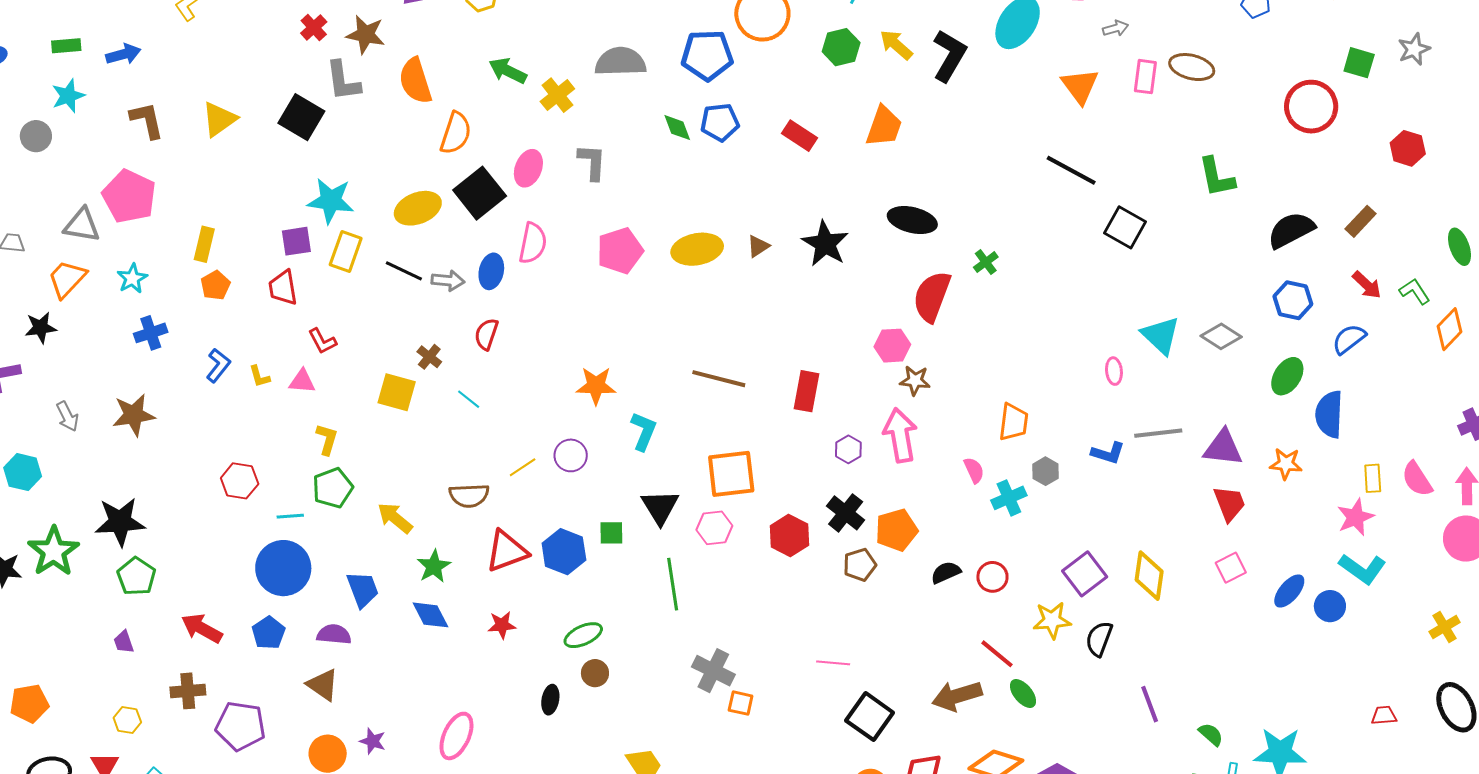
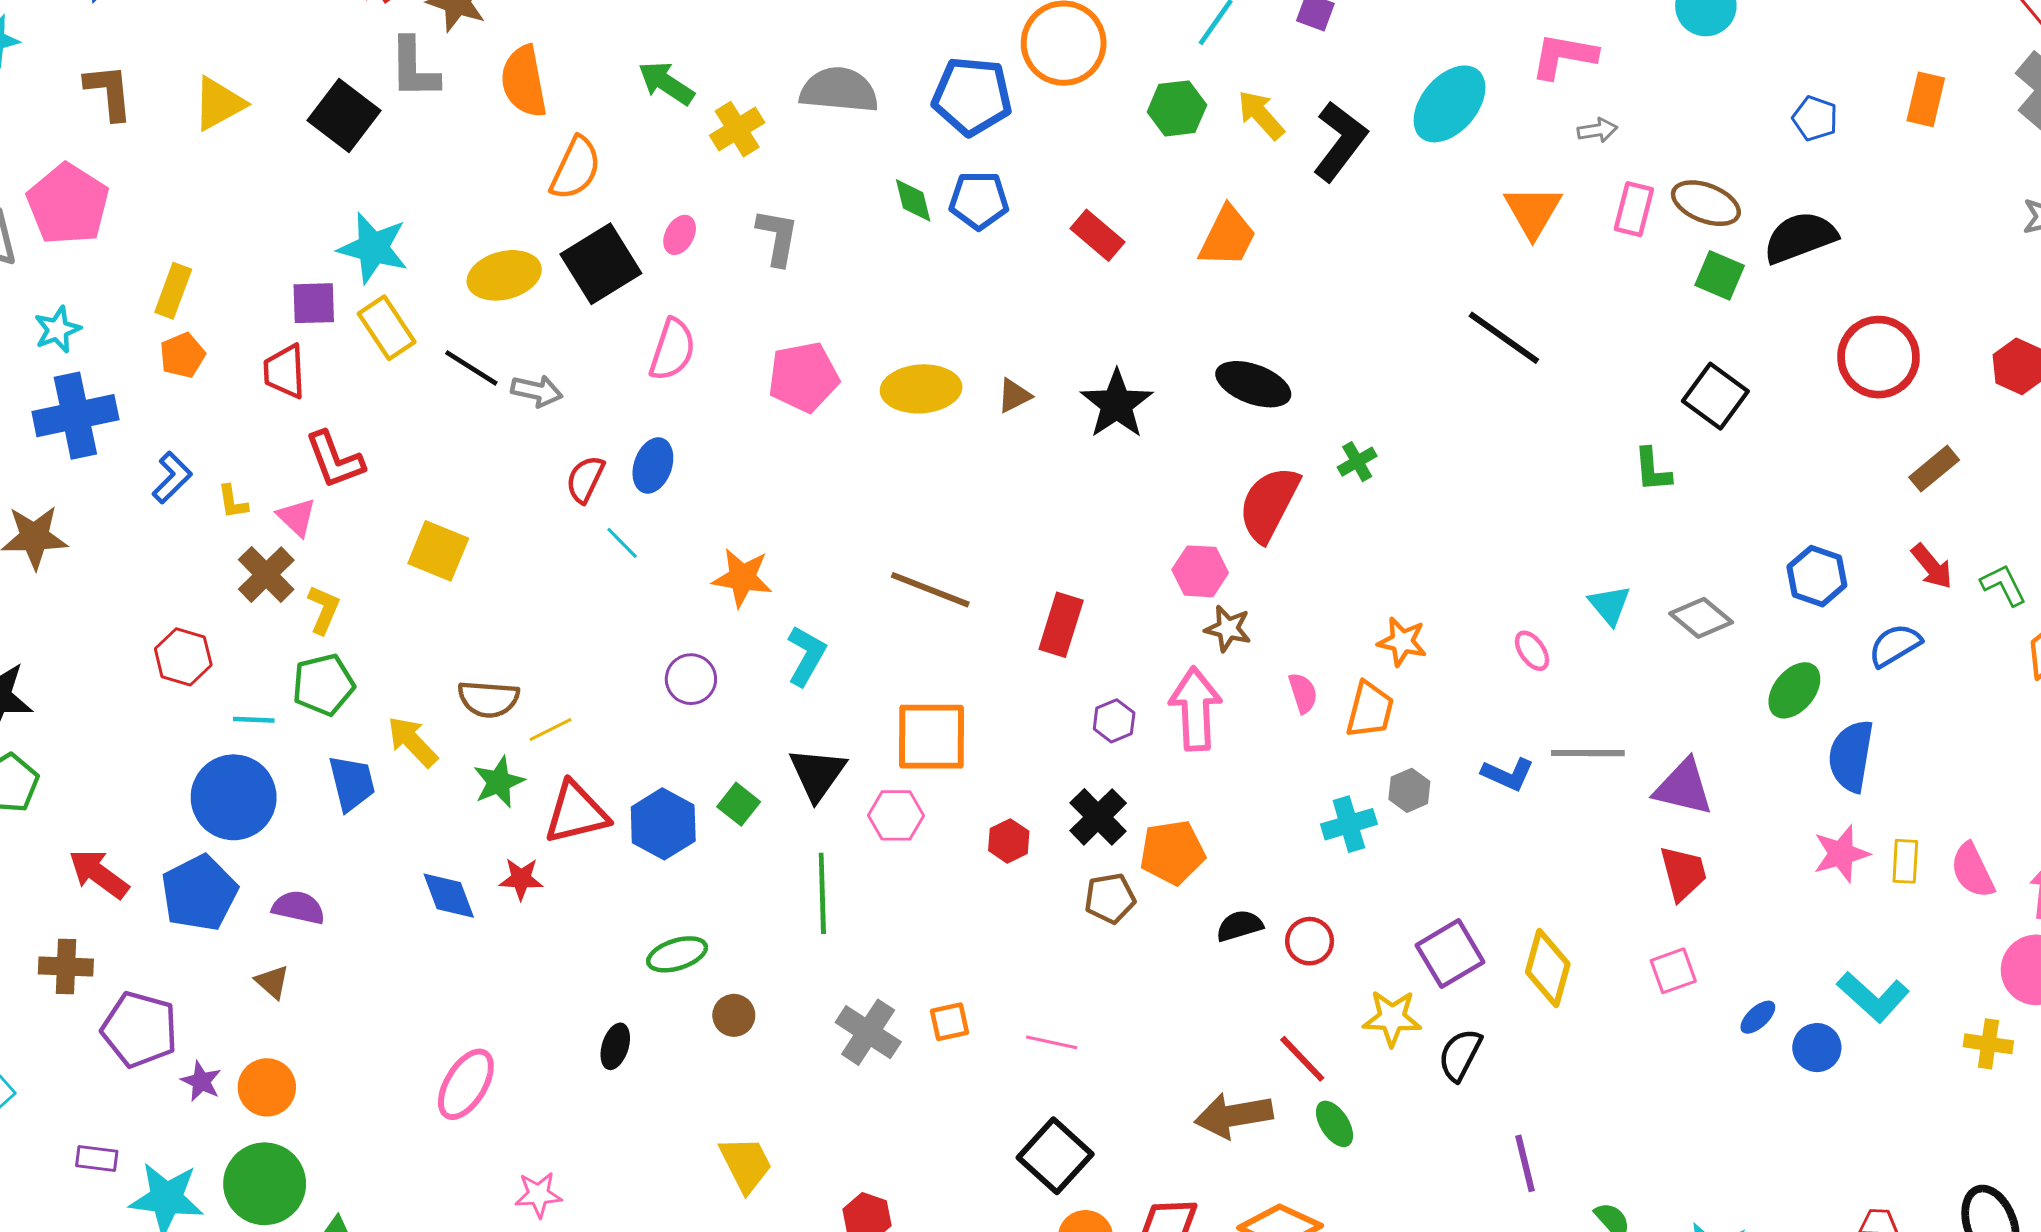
green square: (1359, 63) -> (1720, 275), moved
red circle: (1311, 107) -> (1878, 357), moved
pink ellipse: (528, 168) -> (680, 235), size x0.7
green L-shape: (1217, 177) -> (1652, 470), moved, size x0.7
black square: (1125, 227) -> (1715, 396), moved
black semicircle: (1291, 230) -> (1800, 237), moved
yellow rectangle: (346, 251) -> (387, 328), turned -60
blue ellipse: (491, 271) -> (653, 465), moved
blue cross: (151, 333) -> (75, 416), size x1.6
cyan triangle: (1161, 335) -> (1610, 605), size x0.7
red L-shape: (322, 341) -> (335, 460), size x1.4
brown cross: (429, 357) -> (266, 575), moved, size x1.5
pink ellipse: (1114, 371) -> (1532, 651), turned -36
pink triangle: (302, 381) -> (297, 517), turned 32
cyan line: (469, 399) -> (622, 543), moved
orange star: (1286, 464) -> (1402, 642), moved
yellow line: (523, 467) -> (550, 730), moved
pink semicircle: (974, 470) -> (1303, 693), moved
brown semicircle: (469, 496) -> (488, 699), moved
pink star: (1355, 517) -> (1841, 854), moved
green square: (611, 533) -> (739, 804), turned 32
red hexagon: (789, 536) -> (1009, 841), size x0.7
green star: (434, 566) -> (499, 782), moved
blue trapezoid: (363, 589) -> (352, 783), moved
blue ellipse: (1289, 591) -> (1758, 1017), size x0.7
red star: (502, 625) -> (521, 879), moved
yellow cross: (1445, 627) -> (1988, 1044), moved, turned 32
blue pentagon: (268, 633) -> (199, 893), size x1.5
brown circle: (595, 673) -> (734, 1015), moved
brown triangle: (323, 685) -> (272, 982), size x0.7
orange square: (741, 703) -> (950, 1022), moved, turned -32
black square: (870, 717) -> (1055, 1156), moved
purple star: (373, 741) -> (201, 1081), moved

